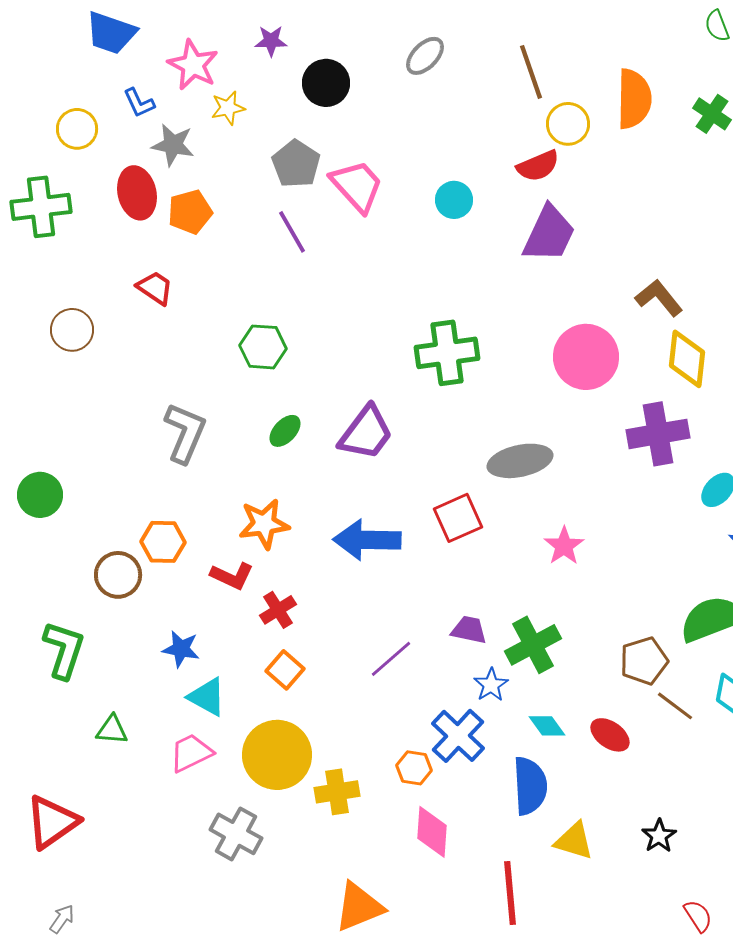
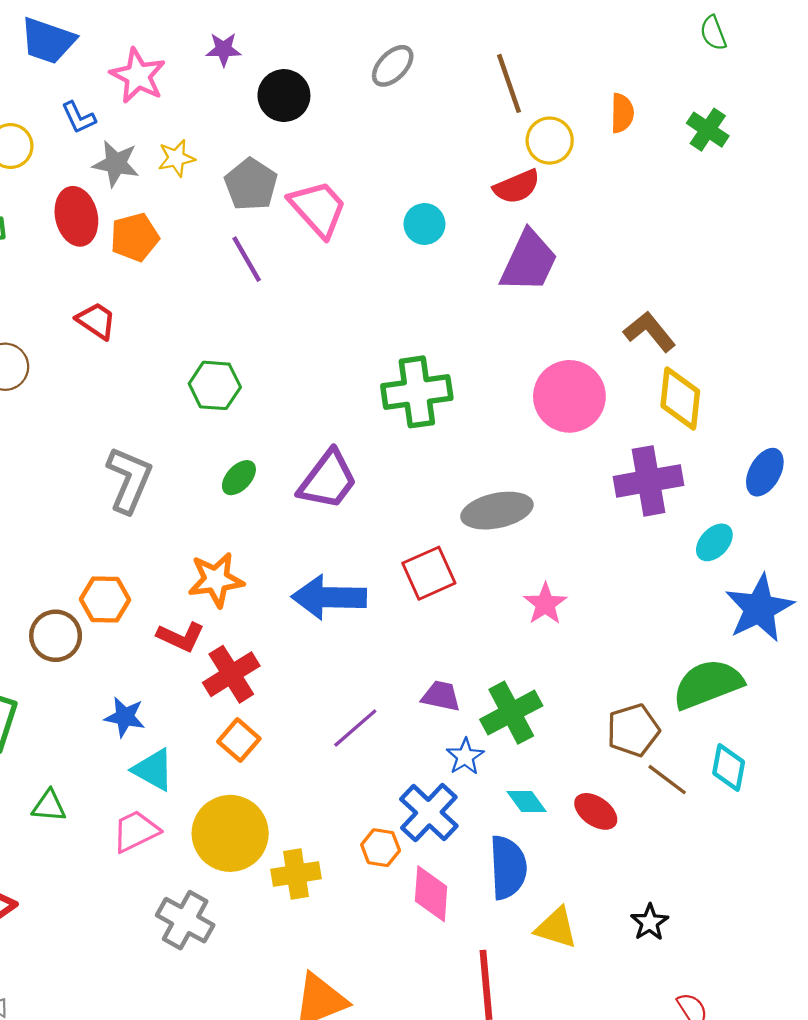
orange semicircle: (634, 99) -> (622, 113), size x0.6
yellow star: (228, 108) -> (176, 158), moved
red cross: (278, 610) -> (231, 674), size x1.4
pink diamond: (432, 832) -> (431, 894), moved

